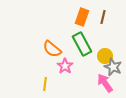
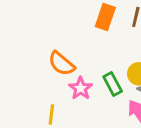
green rectangle: (82, 44) -> (113, 84), moved, size x0.7

